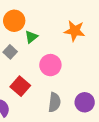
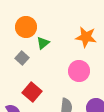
pink circle: (50, 65) -> (79, 71), moved

